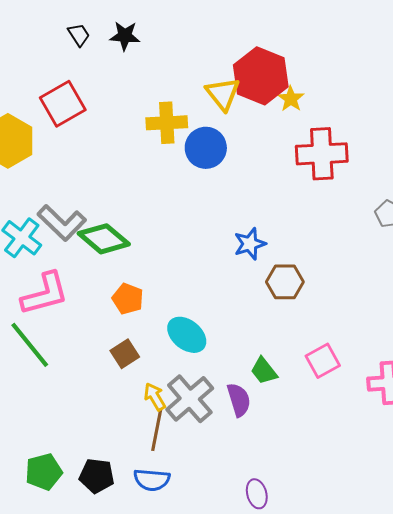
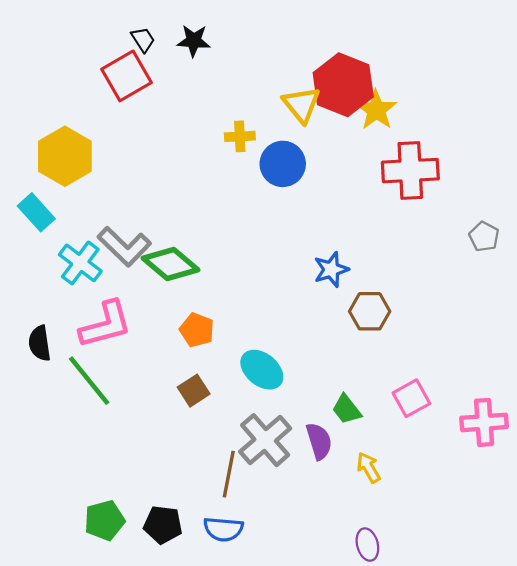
yellow star: (291, 99) -> (376, 110), size x1.4
red square: (63, 104) -> (127, 76), moved
yellow cross: (167, 123) -> (240, 136), size x0.7
yellow arrow: (155, 397) -> (369, 468), moved
purple ellipse: (257, 494) -> (367, 545), moved

